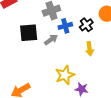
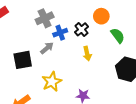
black square: (29, 33) -> (23, 60), moved
yellow star: (65, 75) -> (52, 82), moved

